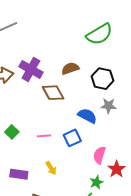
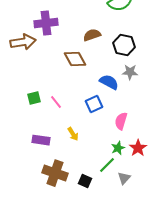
purple cross: (31, 69) -> (46, 23), moved, turned -35
green square: (12, 132) -> (34, 98), turned 32
pink line: (44, 136) -> (56, 102), moved, turned 56
red star: (117, 169) -> (138, 148), moved

